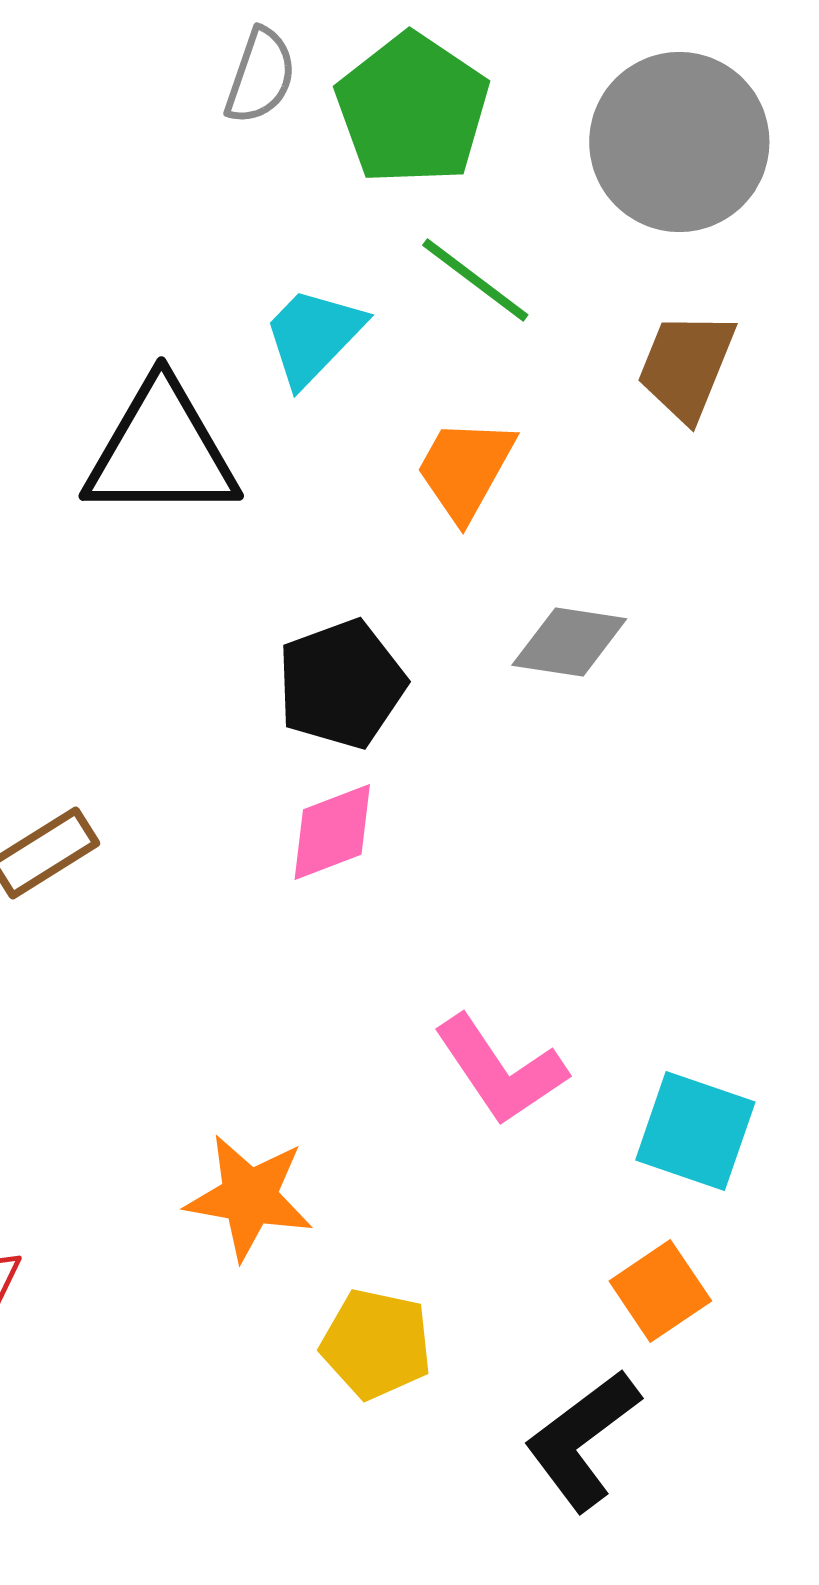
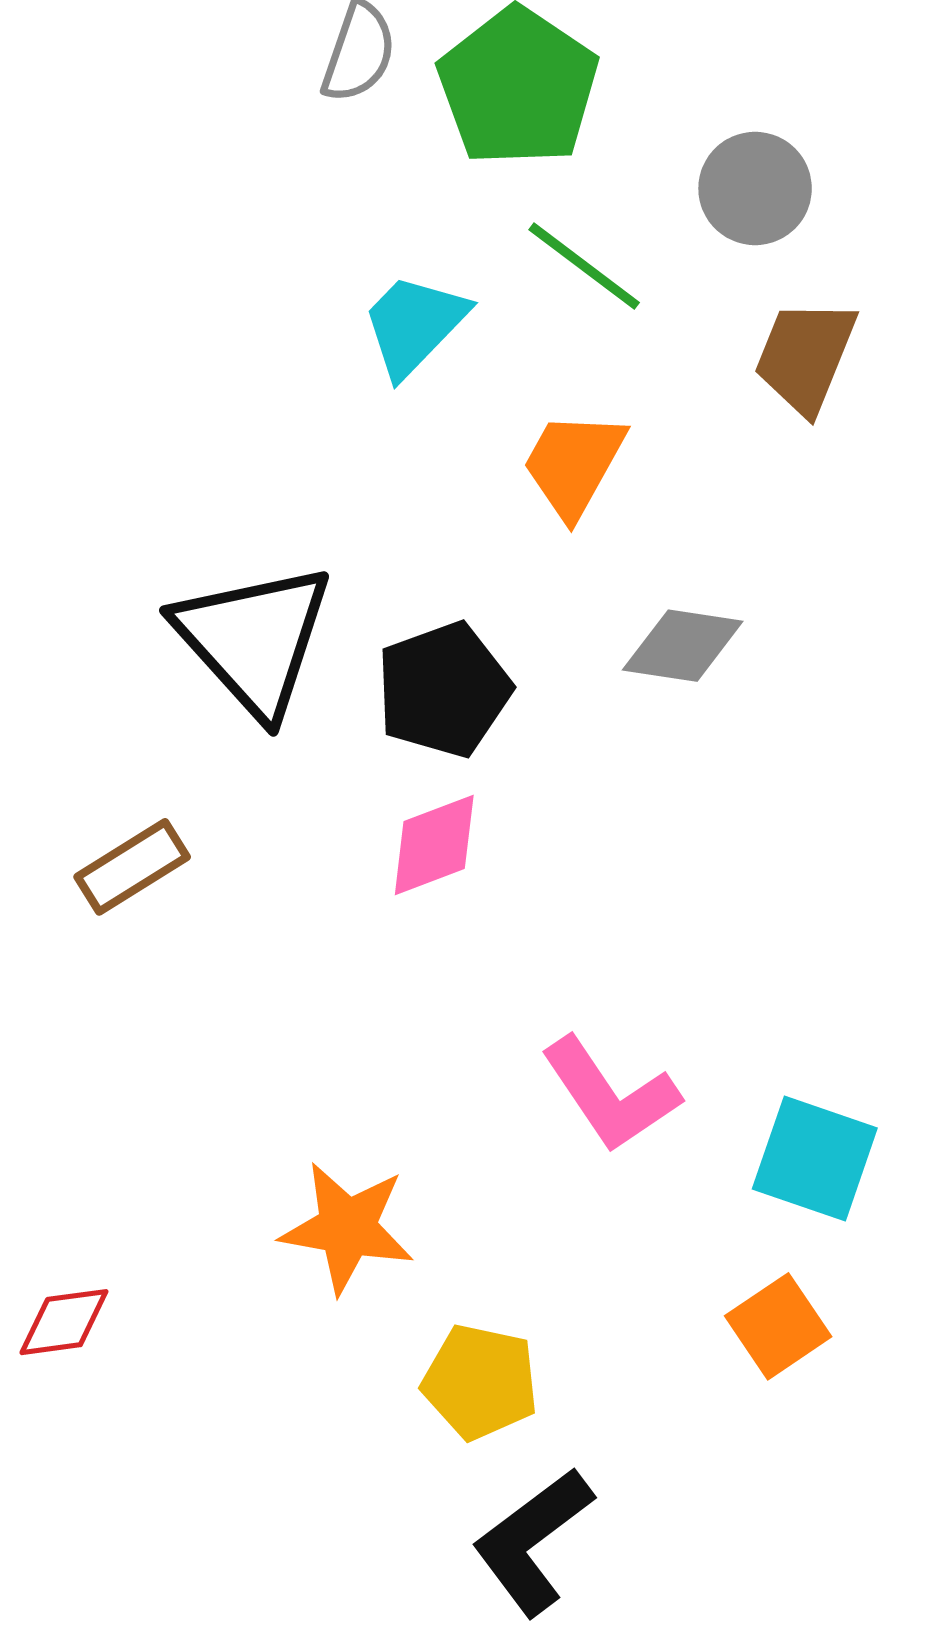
gray circle: (679, 142) -> (755, 188), moved, size x0.6
black triangle: (161, 451) -> (254, 639), moved, turned 48
black L-shape: (582, 1440) -> (533, 1541), moved

